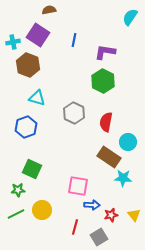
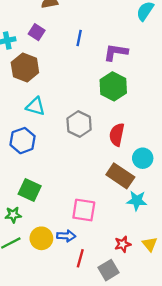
purple square: (38, 35) -> (37, 32), size x0.6
blue arrow: (92, 205) -> (66, 236), moved

